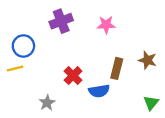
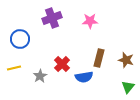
brown star: (147, 60) -> (126, 60), moved
yellow line: (15, 68) -> (14, 68), moved
gray star: (47, 103) -> (40, 76), moved

